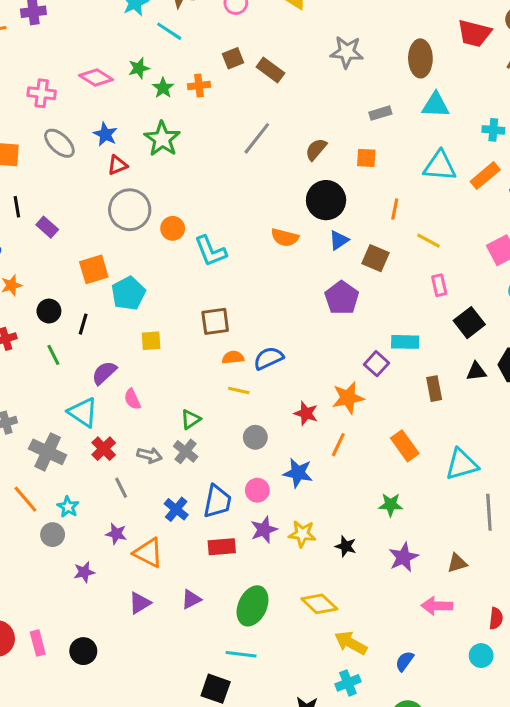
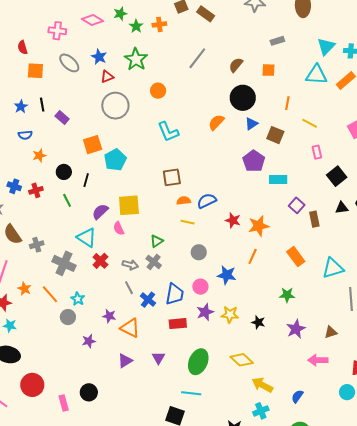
cyan triangle: (436, 105) -> (326, 47), moved, turned -48
orange circle: (173, 228) -> (158, 91), moved
orange semicircle: (285, 237) -> (216, 122), turned 120
yellow square: (151, 341) -> (129, 205), moved, size x1.6
cyan rectangle: (405, 342) -> (278, 180), moved
purple square: (376, 364) -> (297, 205), moved
red star: (306, 413) -> (233, 220), moved
gray line: (121, 488) -> (129, 288), moved
purple triangle: (191, 599) -> (158, 358), turned -32
pink rectangle: (38, 643) -> (64, 403), moved

